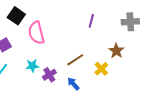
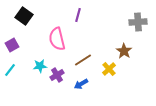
purple line: (91, 21) -> (78, 15), moved
pink semicircle: (36, 33) -> (57, 39), moved
blue arrow: (73, 84) -> (81, 84), turned -80

